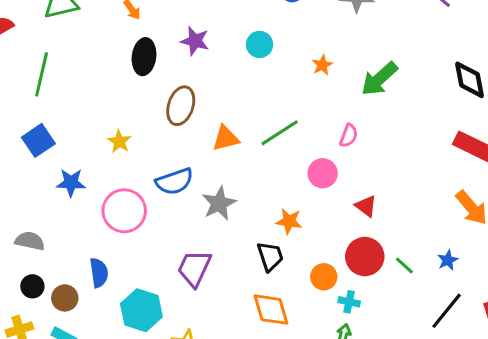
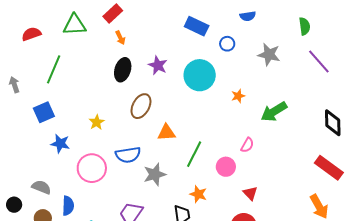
cyan circle: (260, 44) -> (200, 75), size x1.8
green line: (280, 133) -> (194, 154), moved, turned -40
gray semicircle: (30, 241) -> (41, 187), moved
black circle: (32, 286) -> (14, 205), moved

